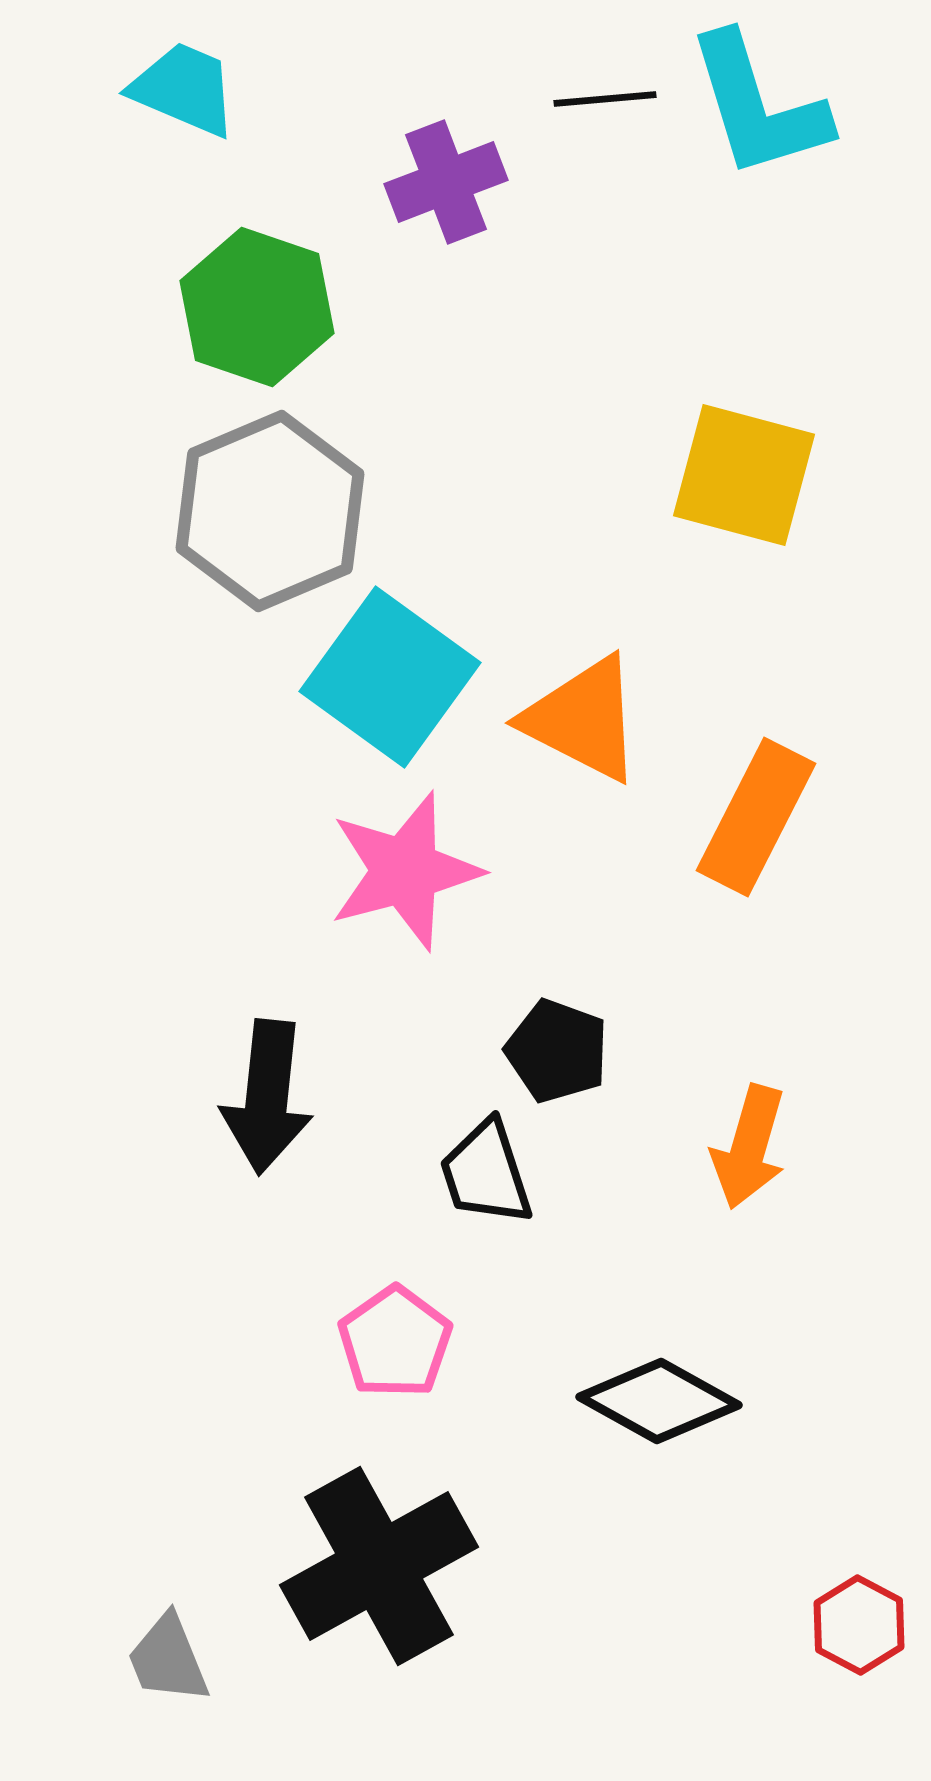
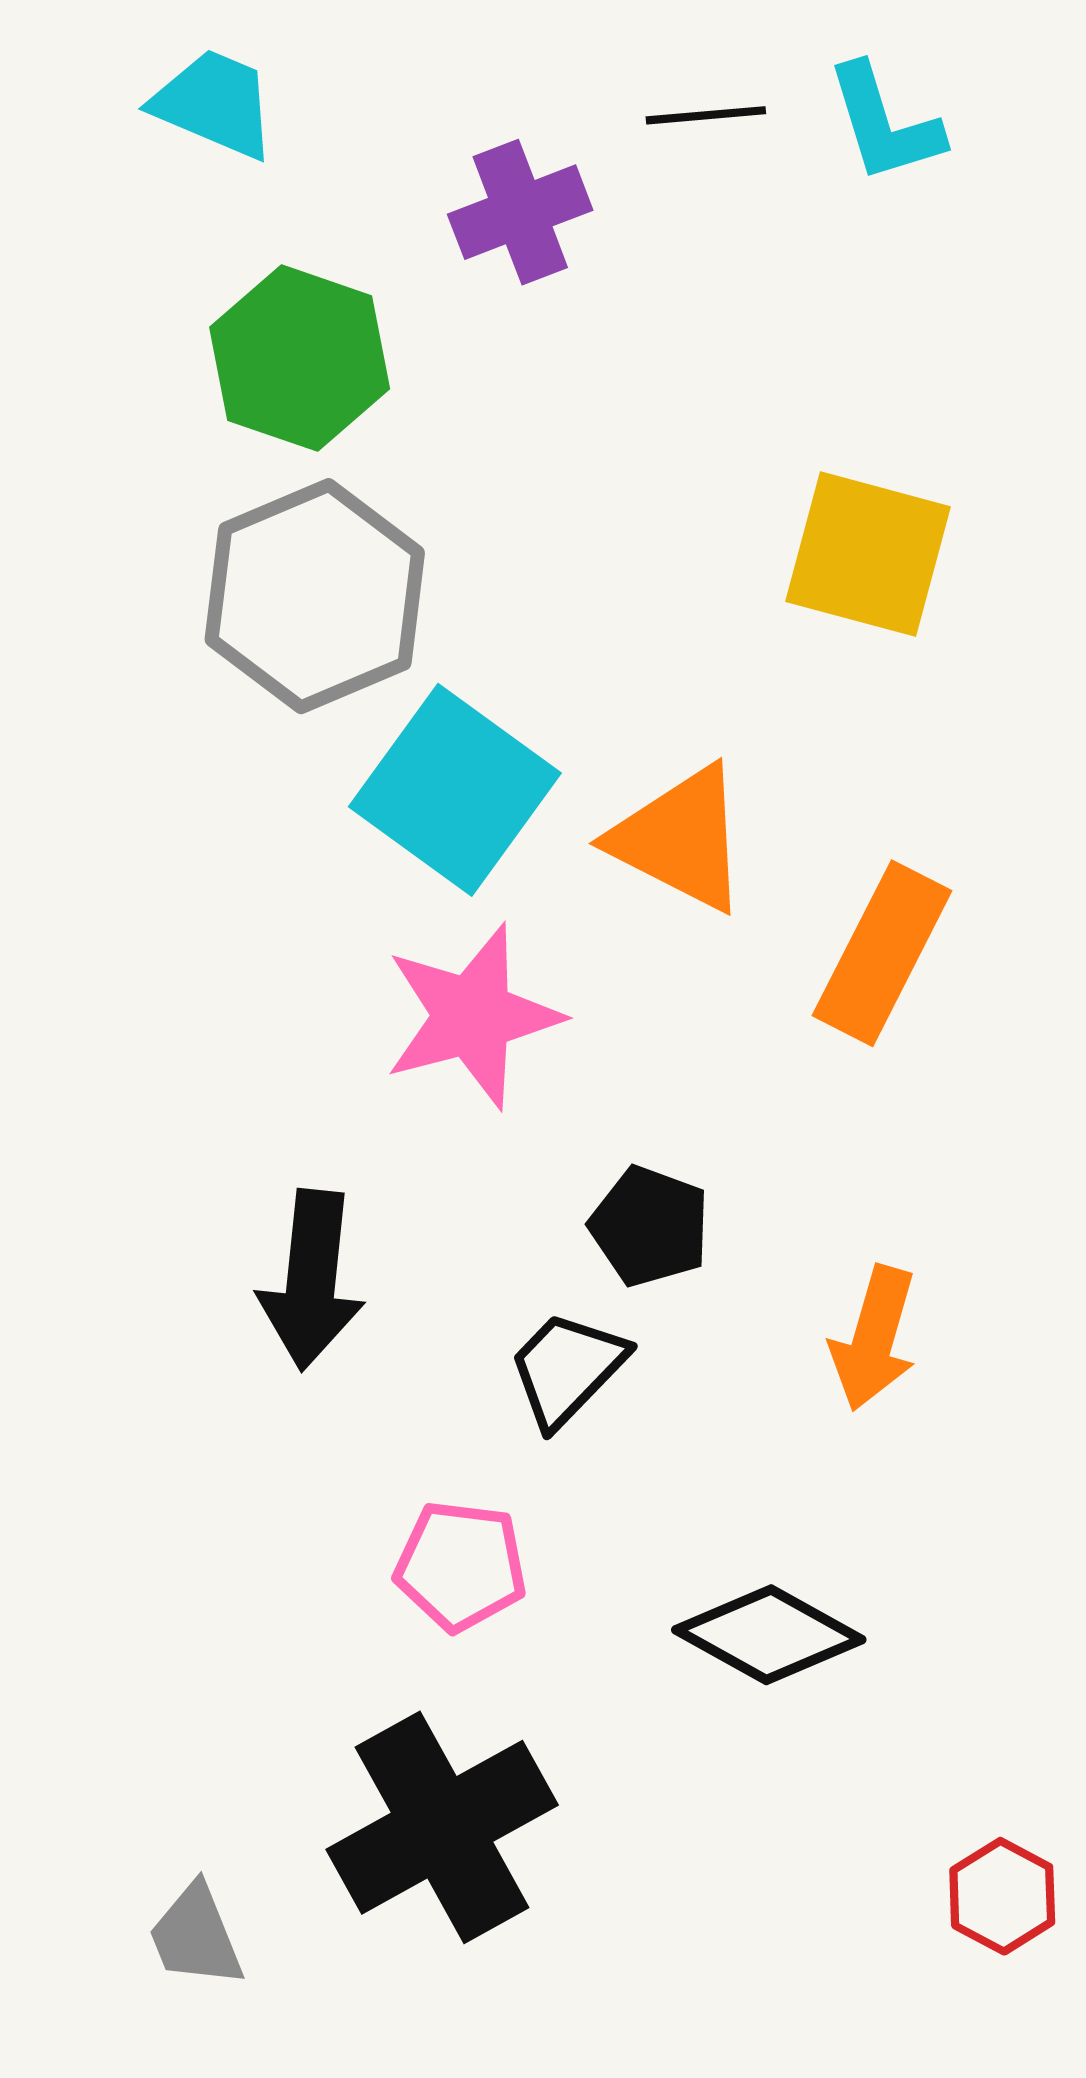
cyan L-shape: (758, 106) -> (884, 123), size x0.7
black trapezoid: (486, 1173) -> (567, 1369), turned 62
pink pentagon: (395, 1342) -> (461, 1566), turned -30

